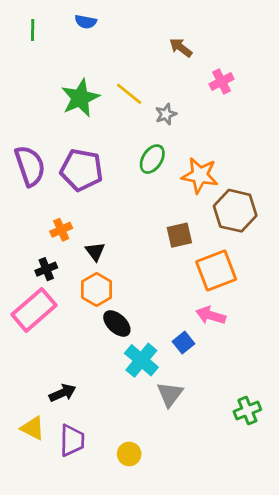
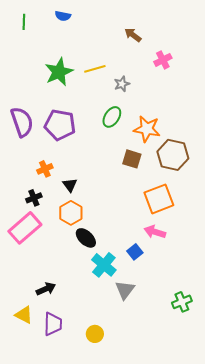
yellow line: (129, 94) -> (95, 69), turned -55
brown square: (179, 235) -> (132, 159), moved, turned 30

